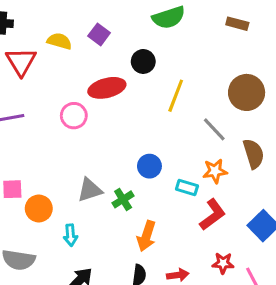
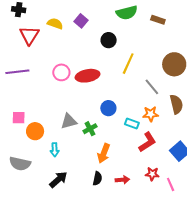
brown rectangle: (237, 24) -> (158, 20), moved
red ellipse: (107, 88) -> (88, 76), moved

